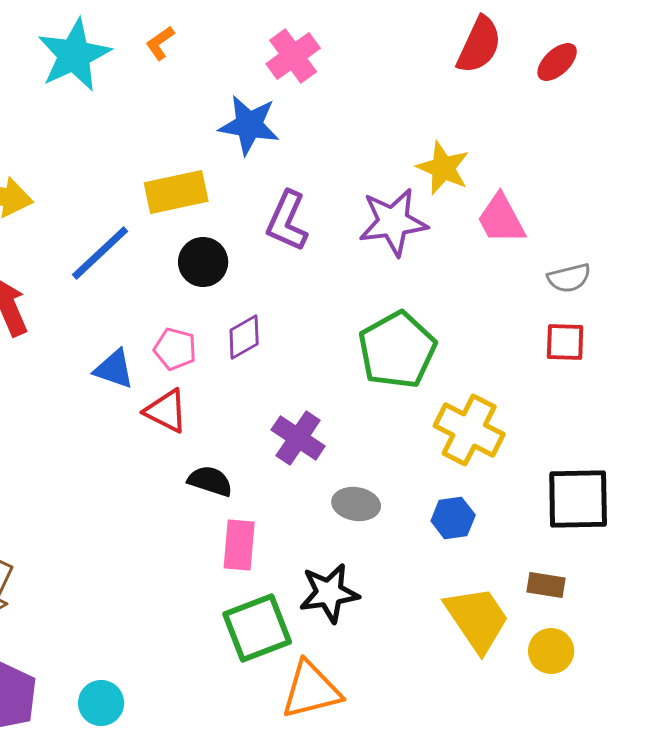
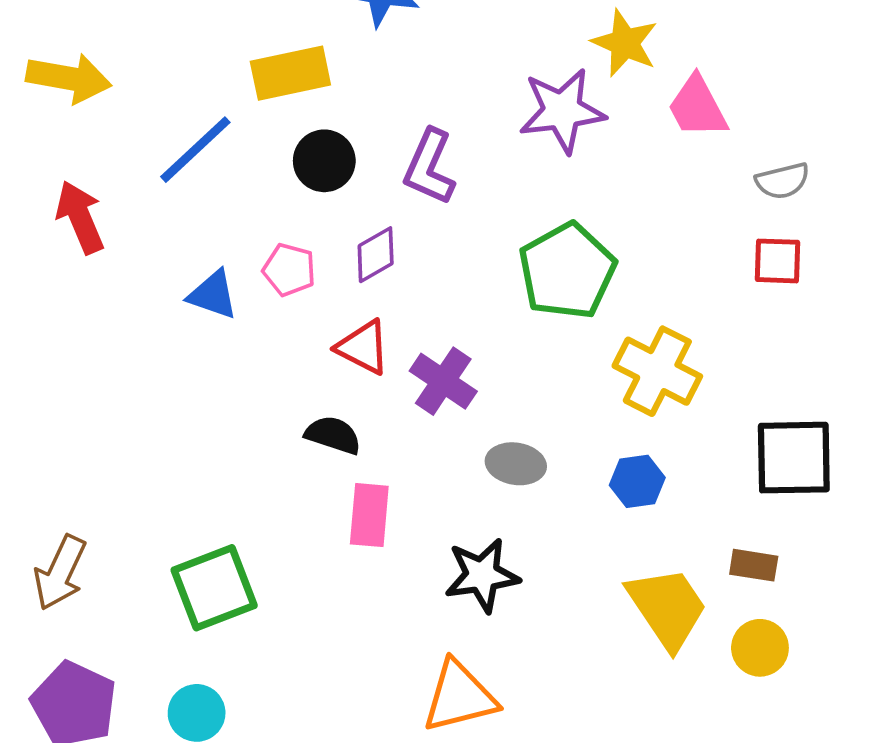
purple L-shape: (287, 221) -> (429, 167), moved
red triangle: (166, 411) -> (363, 347), moved
green square: (257, 628) -> (214, 588), moved

